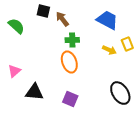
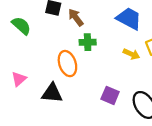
orange ellipse: (69, 62) -> (67, 64), moved
black triangle: (34, 92) -> (52, 93), moved
purple square: (70, 99) -> (110, 95), moved

